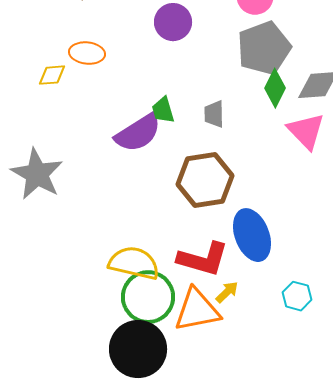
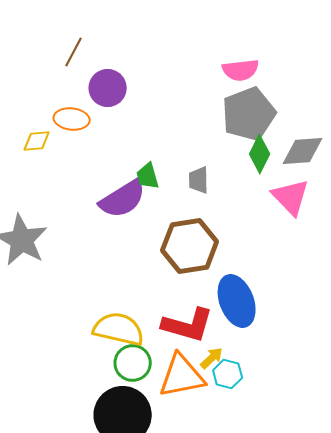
purple circle: (173, 22) -> (108, 88), moved
cyan hexagon: (297, 296) -> (228, 374), moved
green circle: (148, 297) -> (133, 363), size x0.7

